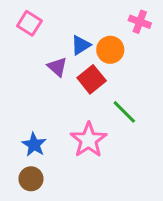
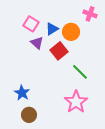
pink square: (29, 23) -> (31, 24), moved
pink star: (88, 140) -> (76, 102), moved
brown circle: (31, 179) -> (29, 115), moved

